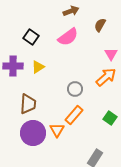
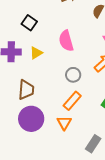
pink semicircle: (68, 37) -> (66, 41), moved, turned 110
orange triangle: (57, 130) -> (64, 123), moved

